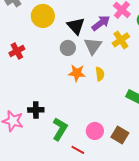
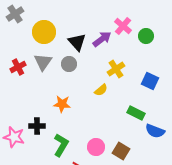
yellow cross: (121, 40) -> (116, 69), moved
gray triangle: (93, 46) -> (43, 62), moved
orange star: (77, 73) -> (62, 104), moved
yellow semicircle: (100, 74) -> (101, 90), turned 56

